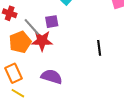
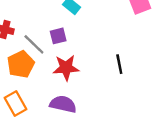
red star: (42, 41) -> (66, 68), moved

